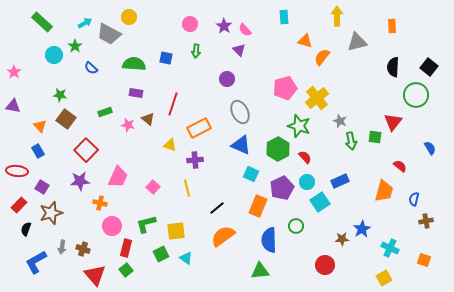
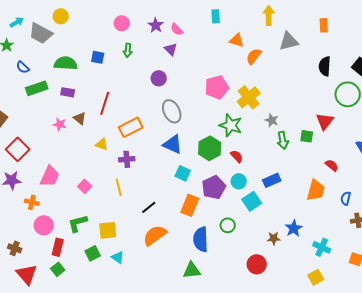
green rectangle: (105, 112) -> (37, 88), moved, size x1.5

